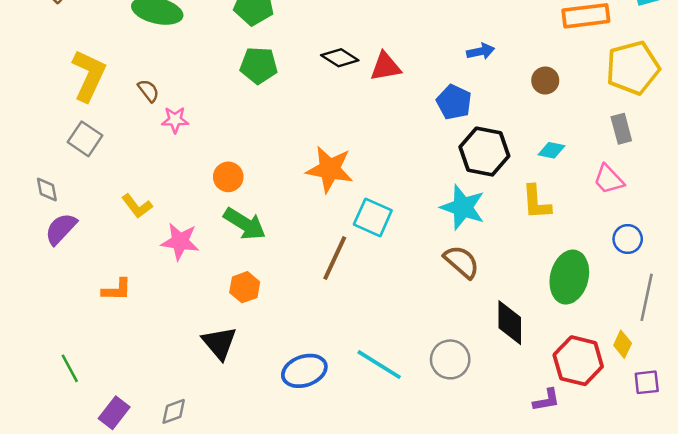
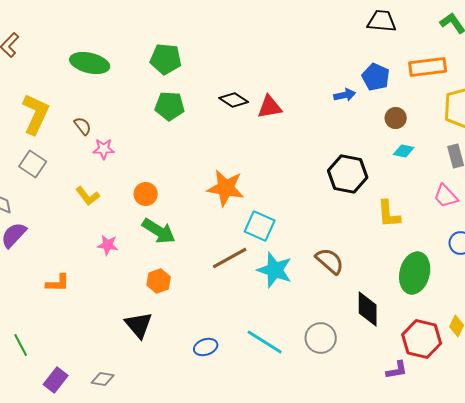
blue pentagon: (454, 102) -> (376, 77), moved
cyan diamond: (552, 150) -> (404, 151), moved
yellow L-shape: (137, 206) -> (88, 196), moved
cyan star: (463, 207) -> (275, 270), moved
pink star: (180, 242) -> (108, 245), size x0.7
brown line: (335, 258) -> (230, 258), turned 36
blue ellipse: (304, 371) -> (206, 347), size x0.7
gray diamond: (174, 411) -> (103, 379), turned 30

